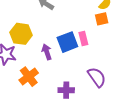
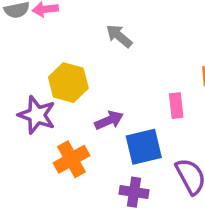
blue square: (67, 42) -> (144, 147), moved
purple arrow: (47, 52) -> (109, 120), turned 77

